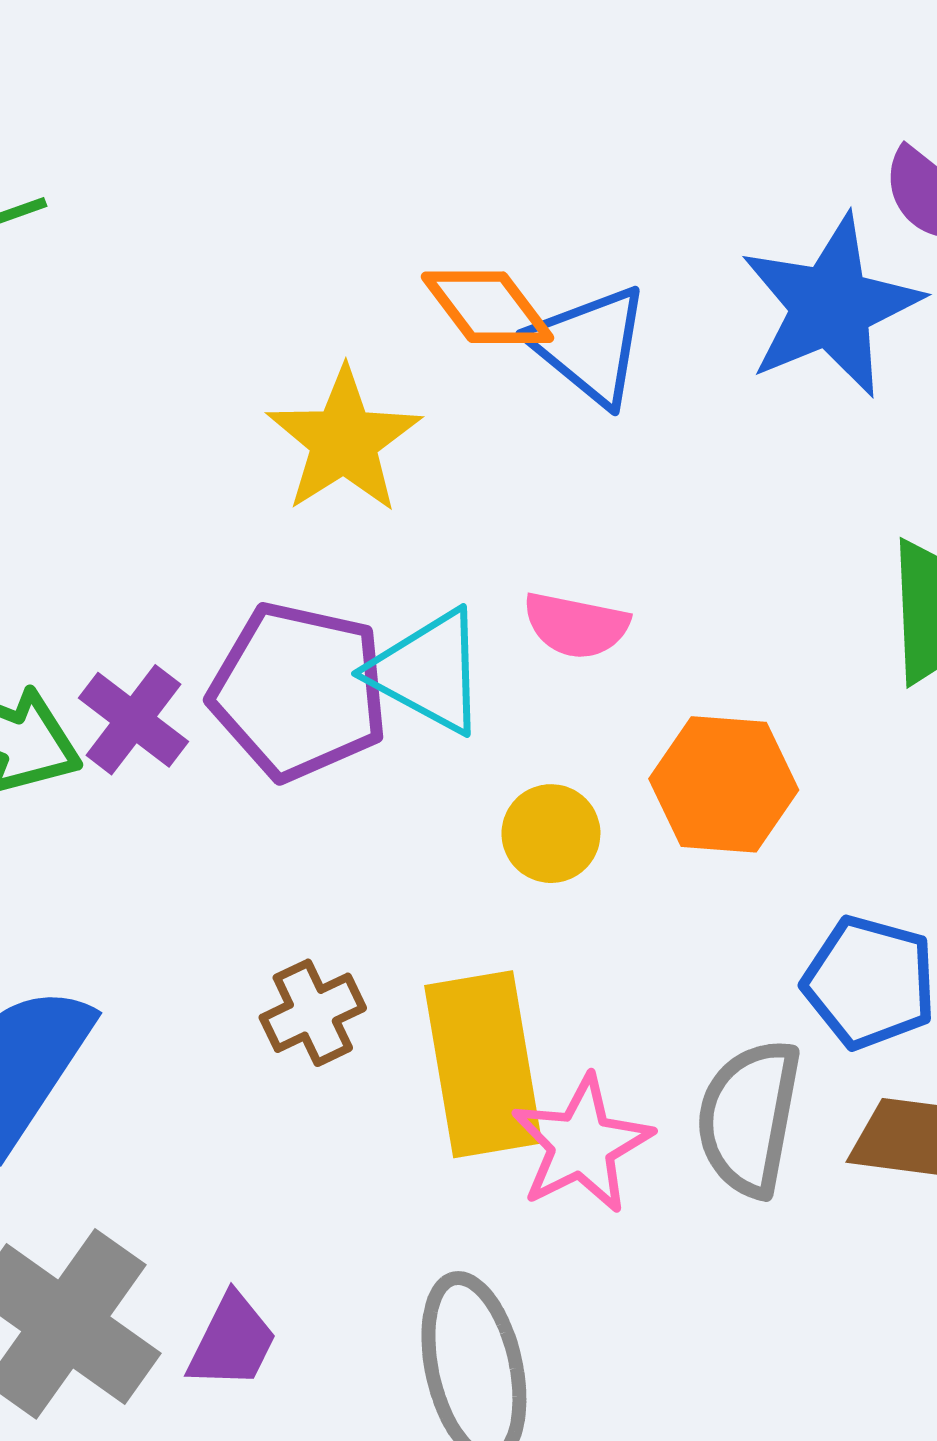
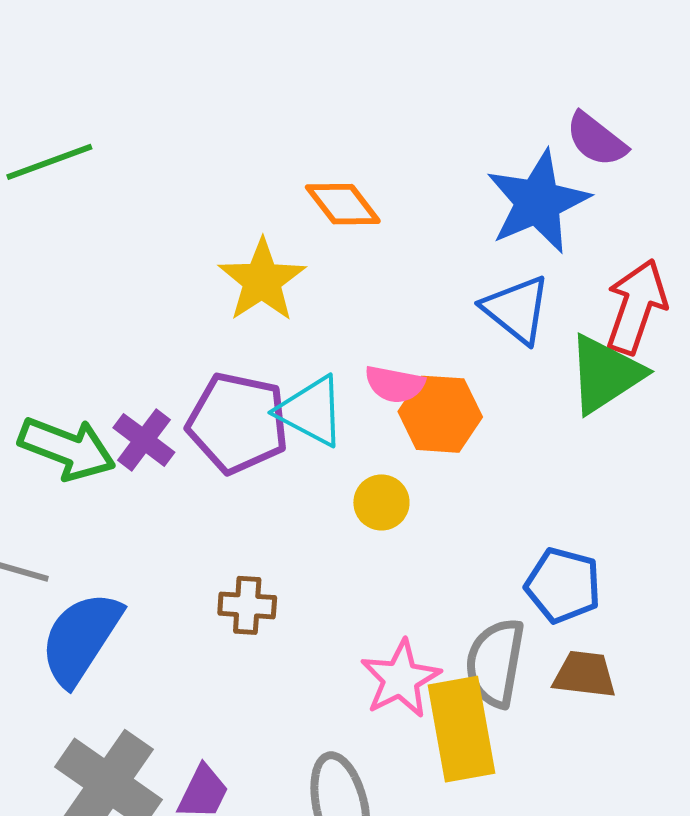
blue triangle: (590, 345) -> (516, 309), moved
orange hexagon: (724, 784) -> (440, 414), moved
brown cross: (313, 1013) -> (247, 605), turned 30
yellow rectangle: (483, 1064) -> (461, 729), moved

